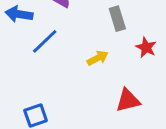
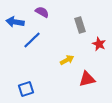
yellow arrow: (98, 58) -> (67, 60), moved

